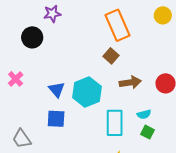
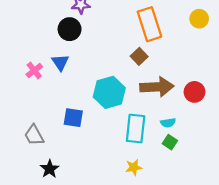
black circle: (32, 37) -> (70, 29), moved
brown arrow: (130, 82) -> (157, 87), size x1.4
blue triangle: (57, 90) -> (60, 62), moved

